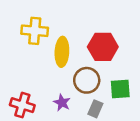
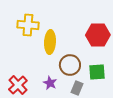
red hexagon: (103, 47) -> (98, 35), moved
red cross: (22, 105) -> (18, 85), turned 30

